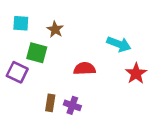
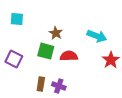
brown star: (55, 29) -> (56, 33), moved
green square: (37, 53) -> (46, 51), moved

